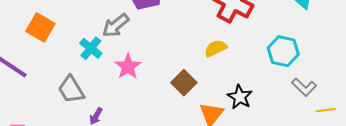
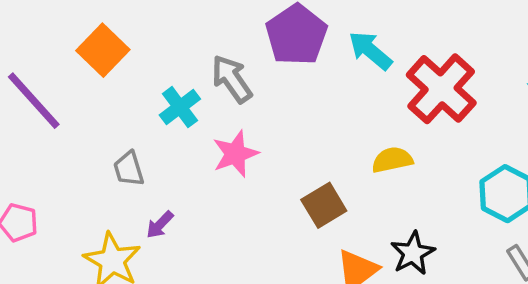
gray arrow: (116, 26) -> (232, 79), turned 80
gray trapezoid: (71, 90) -> (129, 169), size x0.7

